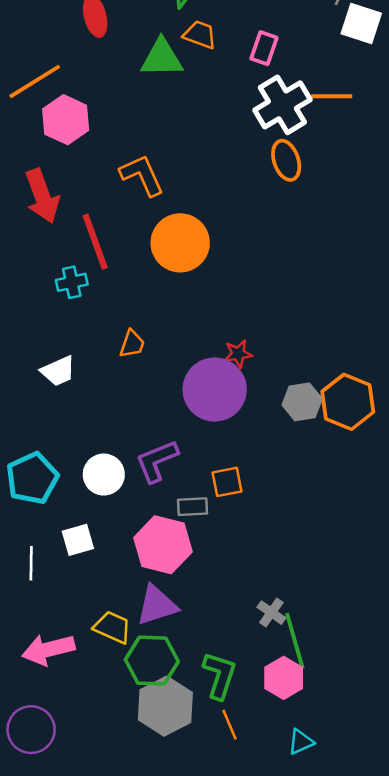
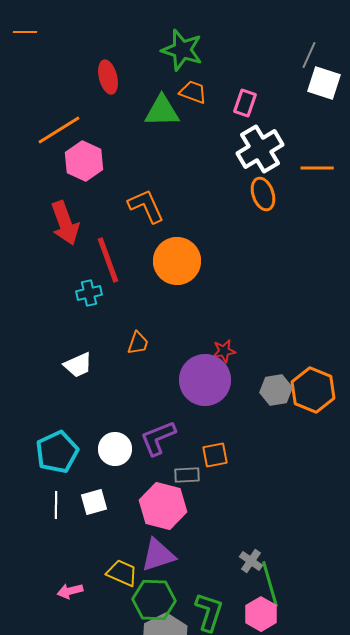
orange line: (332, 96) -> (317, 168), moved
white line: (31, 563) -> (56, 505), moved
pink arrow: (48, 650) -> (70, 591), size x0.6

